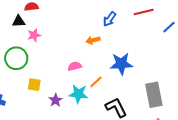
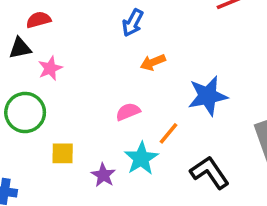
blue arrow: (110, 19) -> (133, 23), moved
cyan star: (78, 94) -> (141, 158), turned -30

